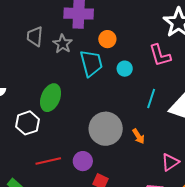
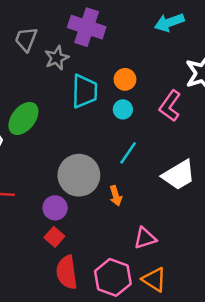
orange circle: (107, 39) -> (125, 79), moved
pink L-shape: (160, 55) -> (170, 106), turned 35
cyan line: (151, 99) -> (128, 153), moved
purple circle: (83, 161) -> (55, 208), moved

